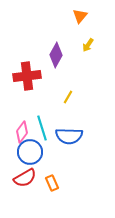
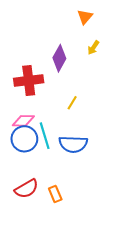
pink diamond: (22, 132) -> (23, 121), moved, turned 55
blue circle: (30, 152) -> (24, 139), moved

